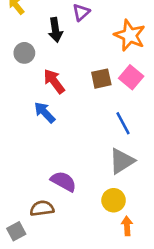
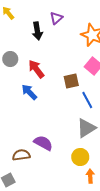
gray circle: (24, 53) -> (10, 59), moved
brown square: (101, 79) -> (71, 81), moved
brown semicircle: (42, 208) -> (21, 155), moved

